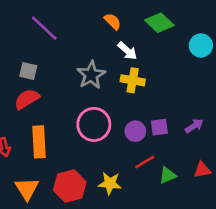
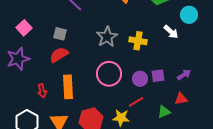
white arrow: (127, 51) -> (171, 32), moved
red line: (145, 162) -> (136, 102), moved
red triangle: (202, 170) -> (181, 99), moved

